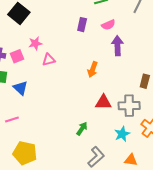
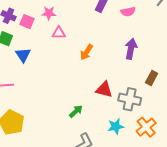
purple arrow: (117, 46) -> (131, 49), moved
pink square: (17, 56) -> (27, 22), turned 32
orange arrow: (93, 70) -> (86, 52), moved

